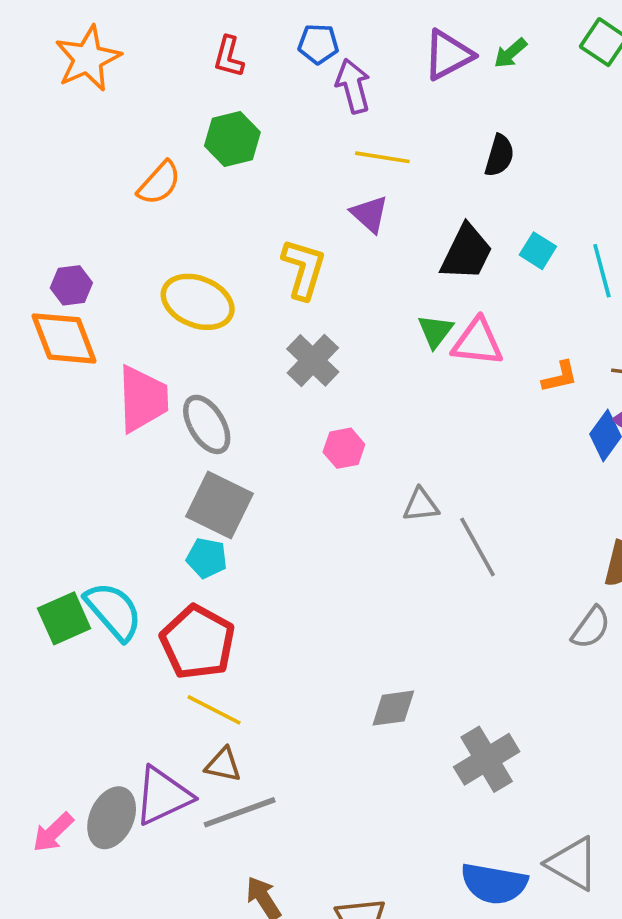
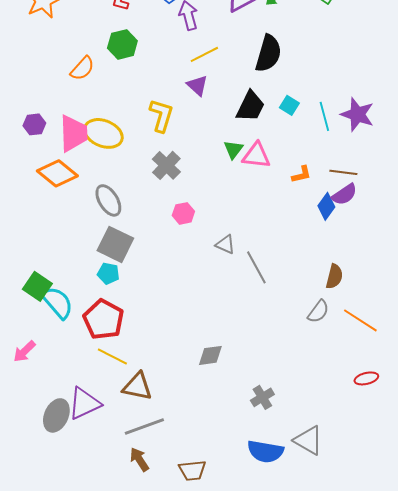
black semicircle: (499, 156) -> (268, 53), size x1.6
yellow line: (382, 157) -> (204, 54), turned -36
orange diamond: (64, 338) -> (57, 173), moved, turned -30
pink trapezoid: (143, 399) -> (73, 133), moved
gray triangle: (421, 505) -> (225, 244), turned 30
green square: (64, 618) -> (37, 286), moved, turned -32
gray cross: (487, 759) -> (262, 397), moved, size x0.7
brown triangle: (223, 765) -> (137, 386), moved, size x1.5
gray line: (240, 812) -> (144, 426), moved
pink arrow: (53, 832) -> (24, 351), moved

